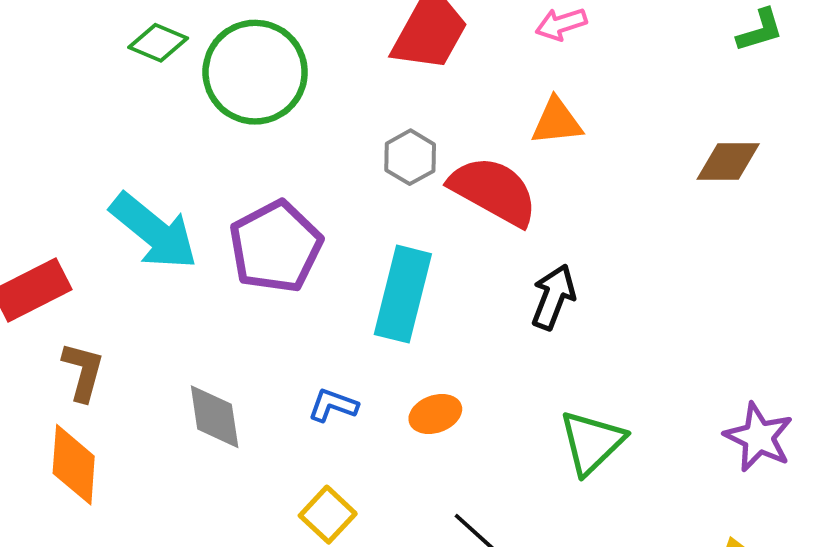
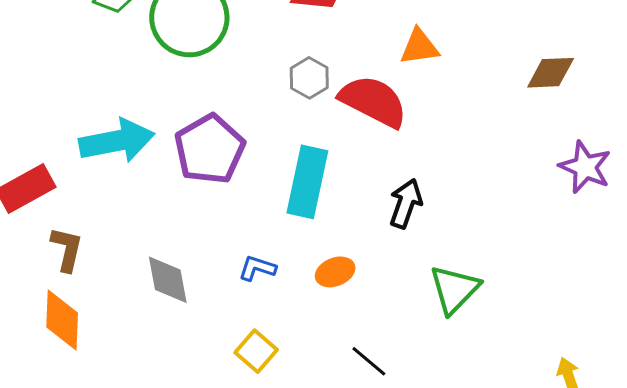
cyan arrow: (154, 231) -> (117, 141), turned -48
black arrow: (553, 297) -> (406, 203), moved
purple star: (759, 437) -> (585, 167), moved

